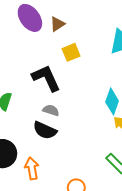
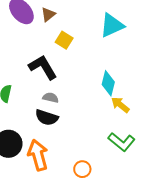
yellow square: (71, 52) -> (64, 40), turned -30
orange arrow: (32, 168) -> (38, 155), size x1.4

